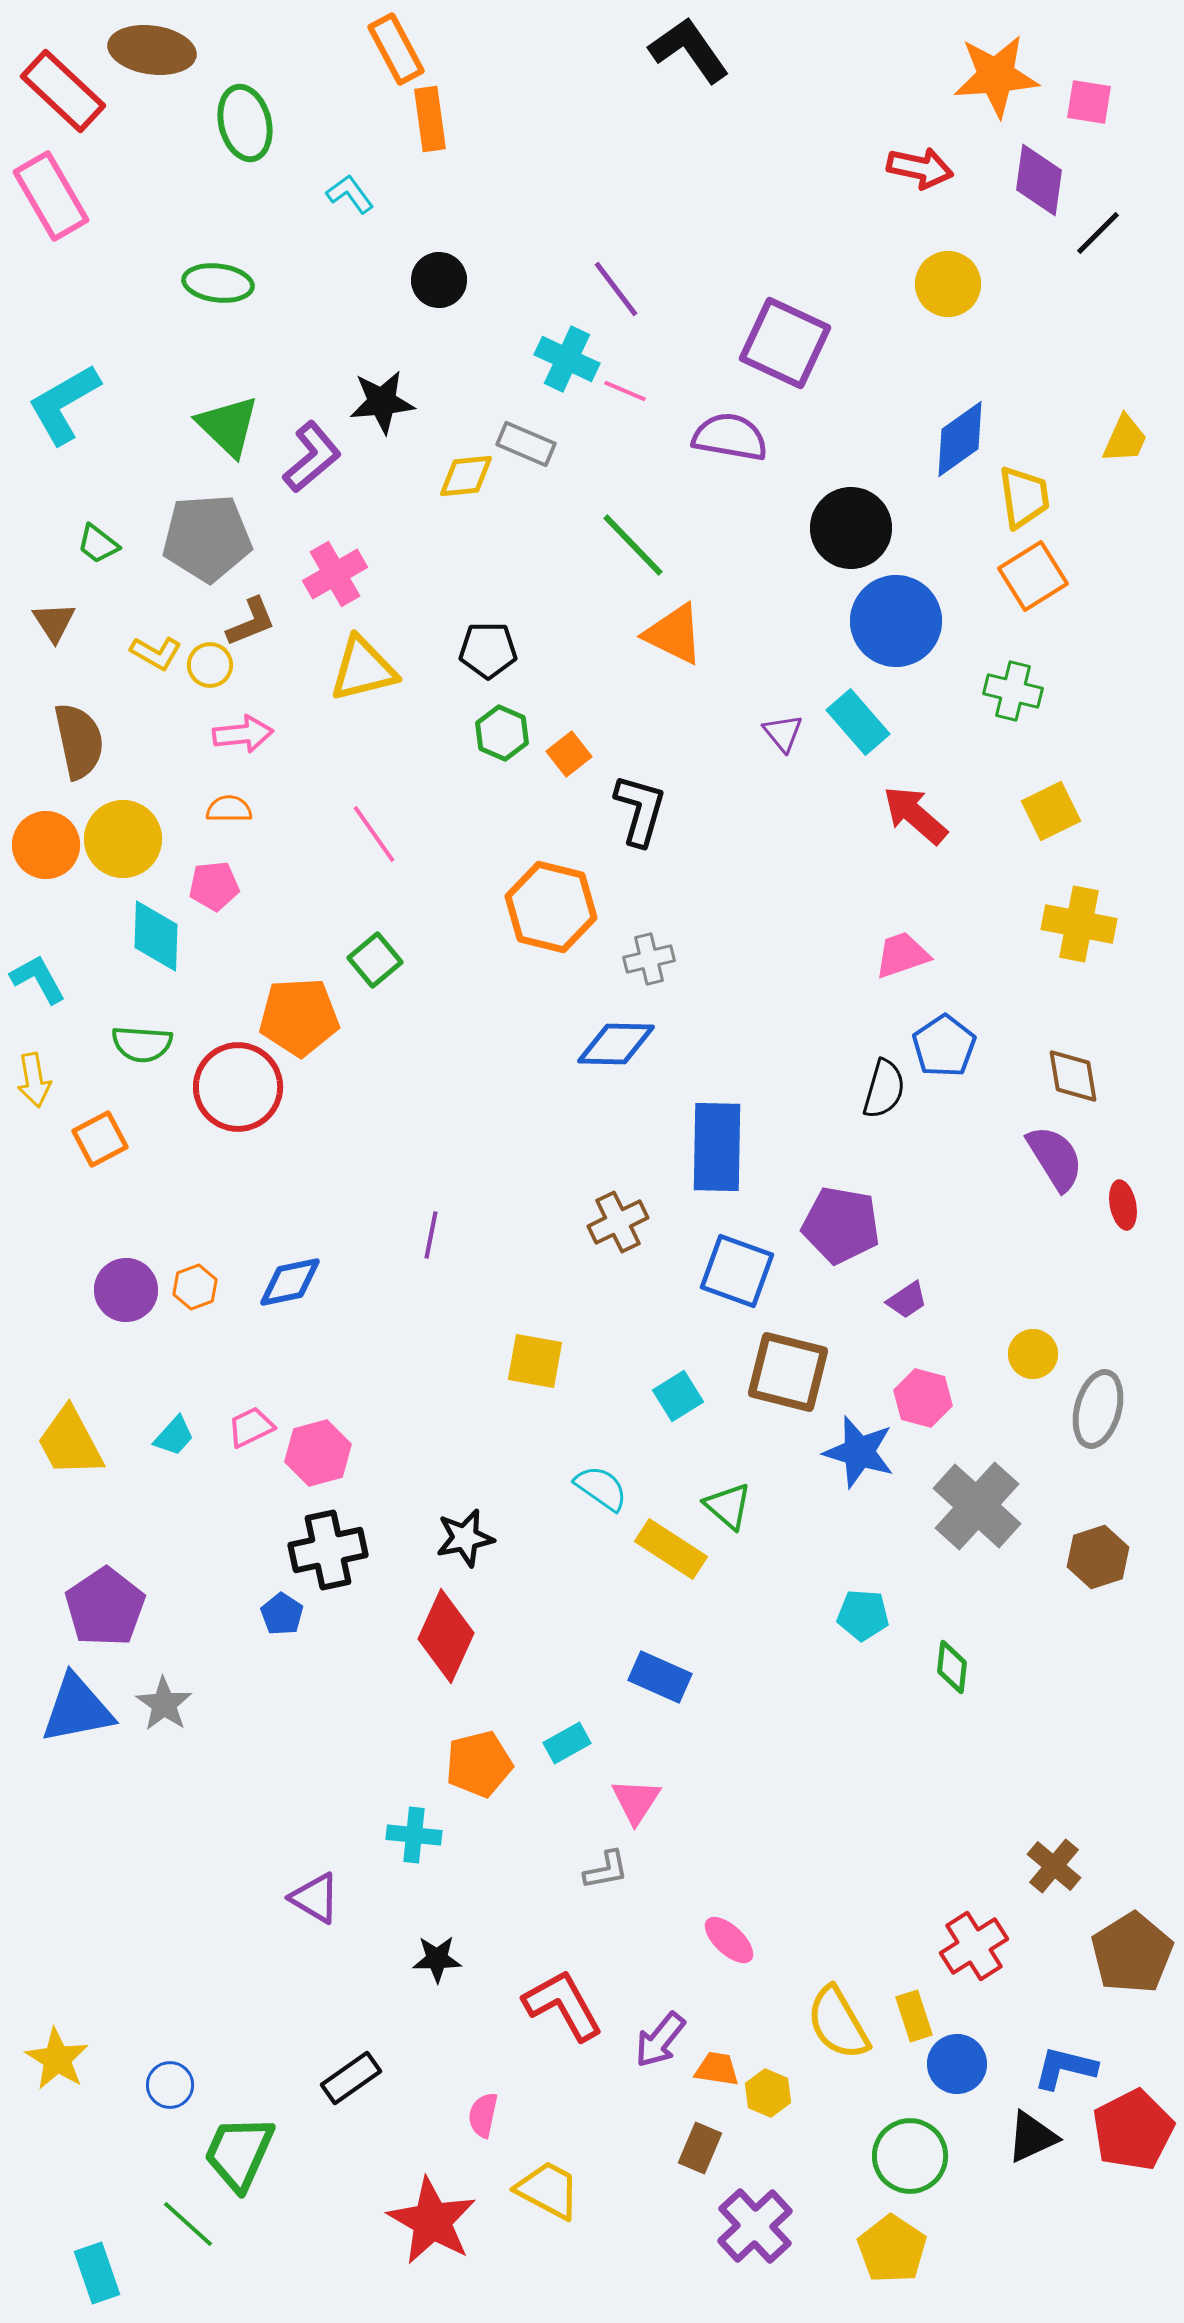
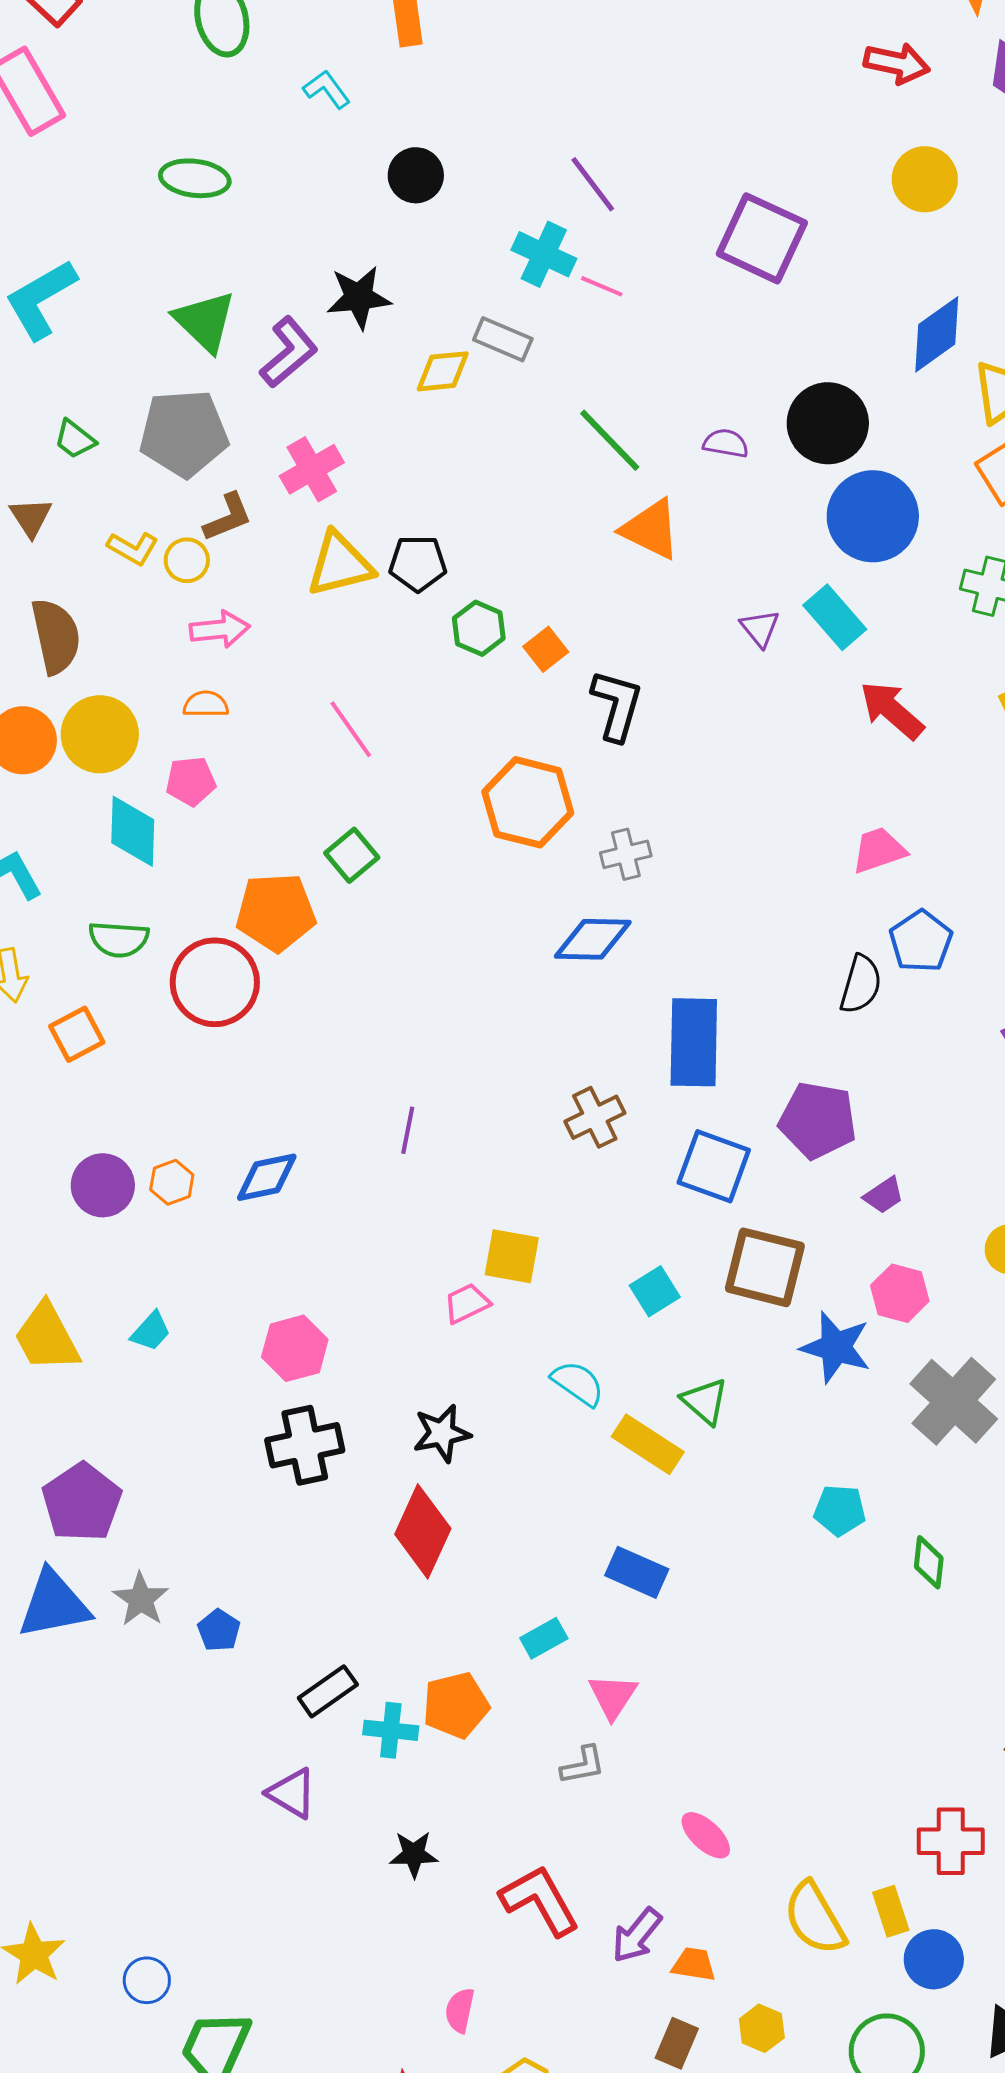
purple semicircle: (730, 437) -> (726, 443), moved, size x0.6
black pentagon: (488, 650) -> (418, 563), moved
pink trapezoid: (251, 1427) -> (467, 1303), moved
blue pentagon: (282, 1614) -> (219, 1630), moved
orange pentagon: (479, 1764) -> (456, 1705), moved
red cross: (974, 1946) -> (951, 1841), turned 32
black rectangle: (351, 2078) -> (328, 1691), moved
yellow hexagon: (768, 2093) -> (762, 2028), moved

